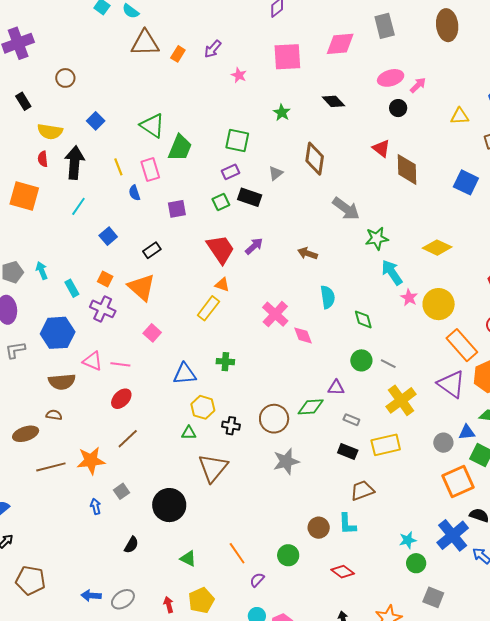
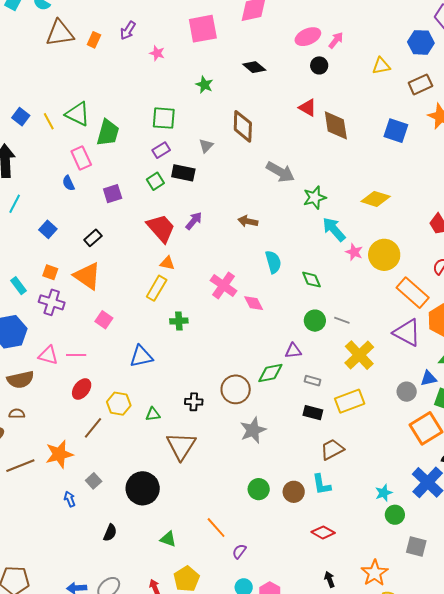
yellow line: (118, 167) -> (49, 121), moved
green cross: (225, 362) -> (179, 321), moved
yellow hexagon: (203, 407) -> (119, 404), moved
green circle: (288, 555) -> (259, 489), moved

